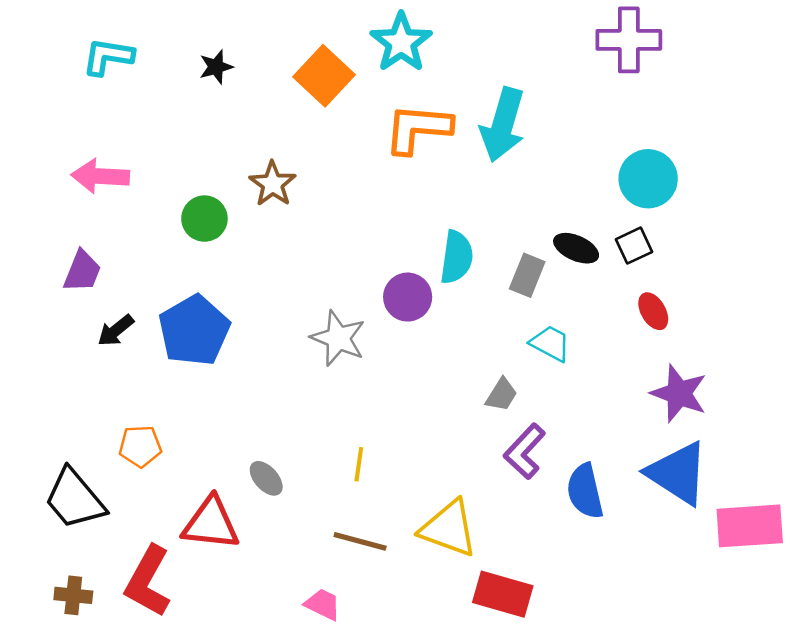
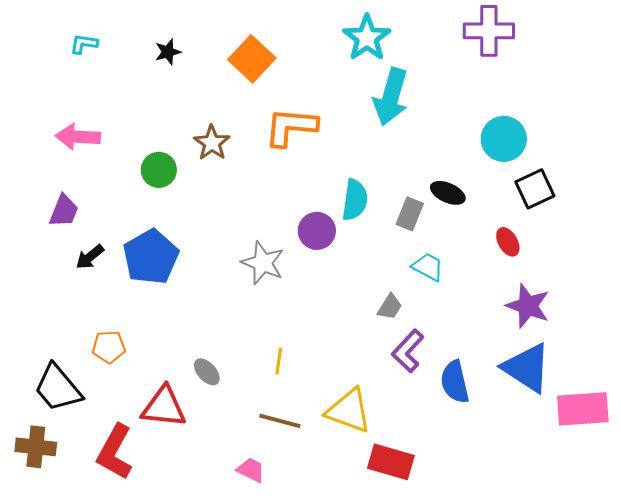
cyan star: (401, 42) -> (367, 38), moved
cyan L-shape: (108, 57) -> (84, 44), size x0.7
orange L-shape: (418, 129) -> (291, 127), moved
black square: (634, 246) -> (535, 189), moved, size x1.4
brown cross: (73, 595) -> (36, 447), moved, size x1.4

